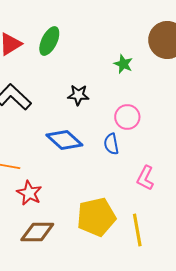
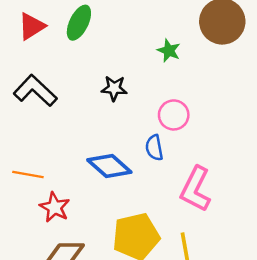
blue diamond: (64, 140) -> (109, 166), moved
pink L-shape: (145, 178) -> (196, 189), size x1.5

